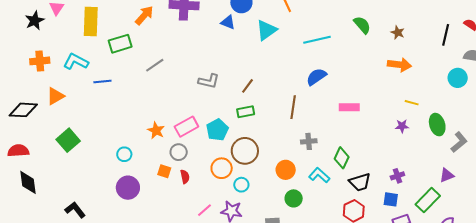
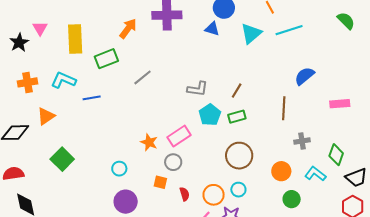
cyan line: (317, 40) -> (289, 30), moved
cyan pentagon: (217, 130) -> (210, 115), moved
orange circle: (222, 168) -> (214, 195), moved
red semicircle: (185, 177) -> (184, 194), moved

